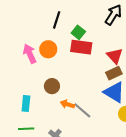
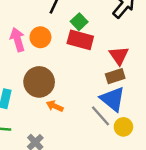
brown circle: (52, 86) -> (39, 82), size x1.6
gray line: (82, 110) -> (101, 116), moved

